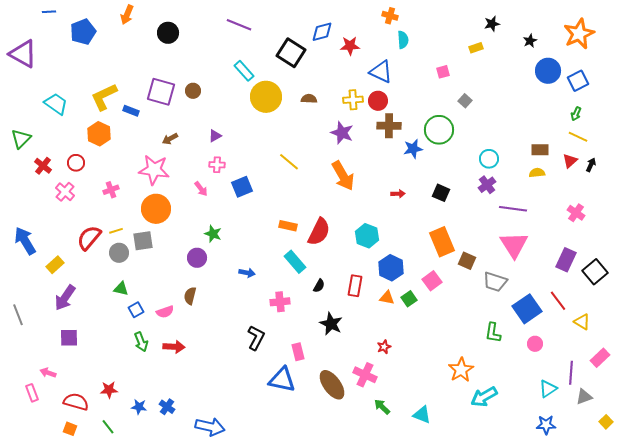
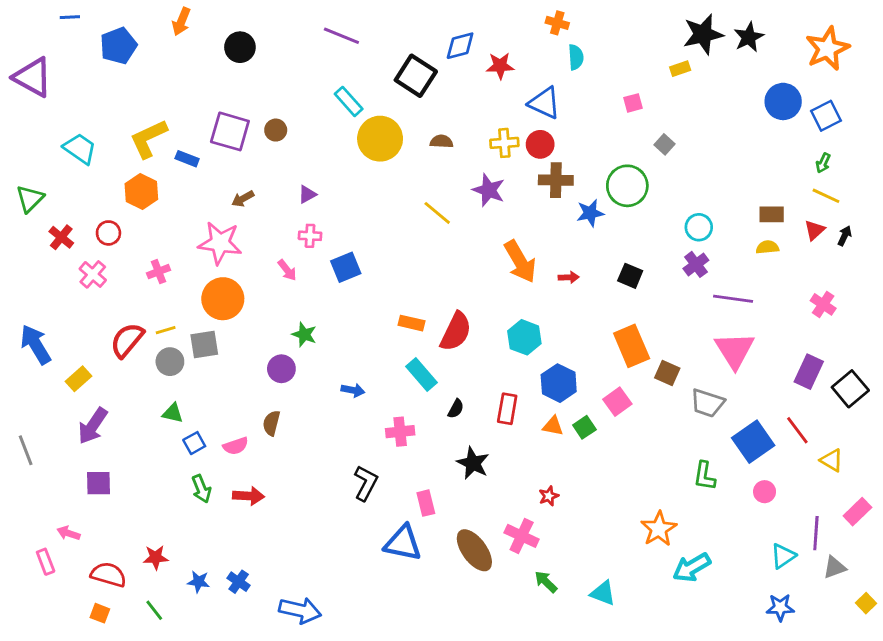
black star: (492, 24) -> (703, 34), size x1.8
black star: (530, 41) -> (749, 37), moved, size x1.5
yellow line: (289, 162) -> (437, 213), moved
orange arrow: (343, 176) -> (520, 262), moved

